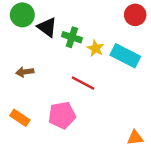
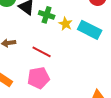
red line: (83, 83) -> (42, 52), moved

